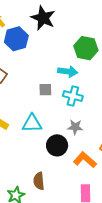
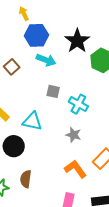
black star: (43, 18) -> (77, 41), moved
cyan arrow: (68, 72) -> (46, 60), moved
black circle: (57, 145) -> (14, 146), moved

